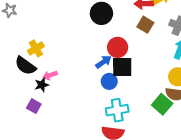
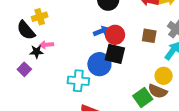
brown square: (145, 25) -> (149, 36), moved, turned -35
blue arrow: (104, 62) -> (101, 31), moved
blue circle: (109, 81) -> (99, 64), size x1.5
cyan cross: (117, 110) -> (78, 81), moved

